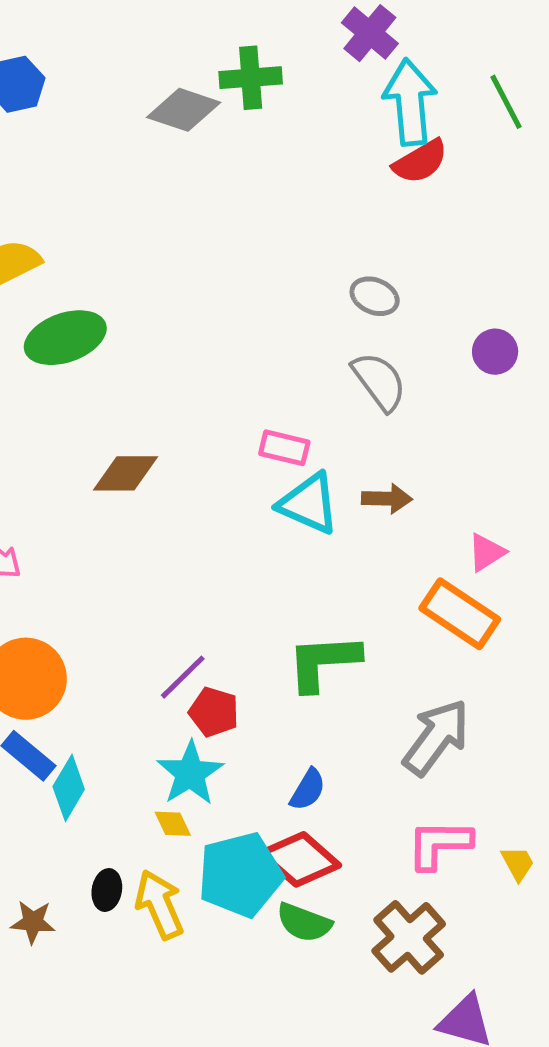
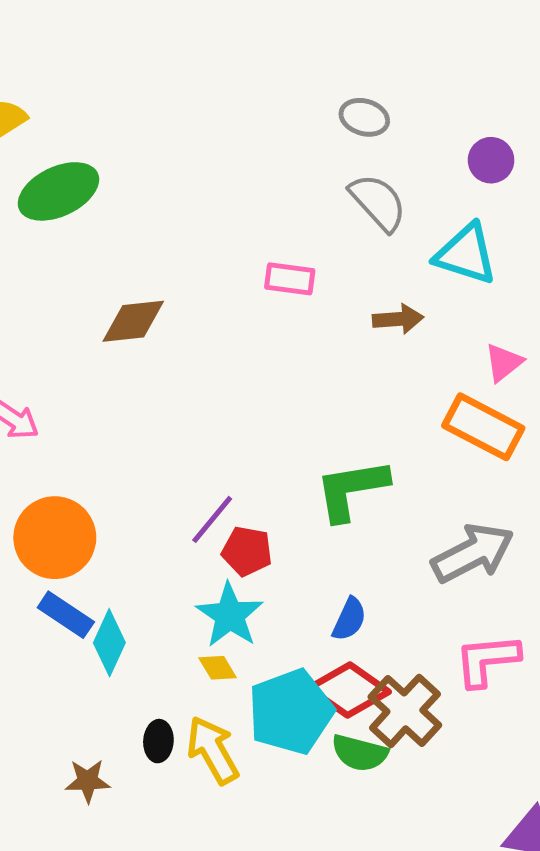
cyan triangle: (309, 503) -> (466, 254), moved
gray arrow: (436, 737) -> (473, 553), turned 32
brown cross: (409, 937) -> (405, 711), moved

